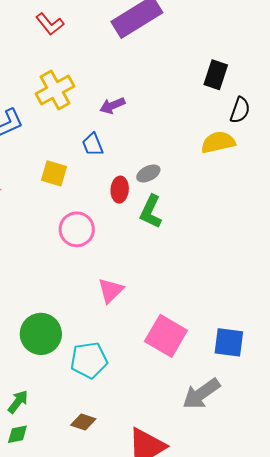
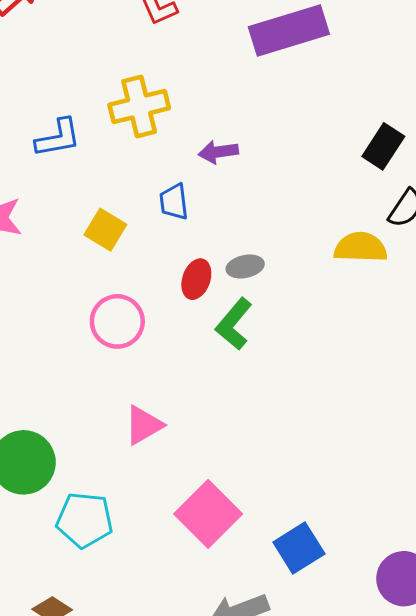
blue square: (229, 342) -> (299, 548), turned 36

